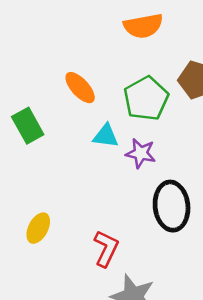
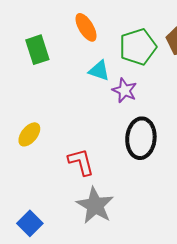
red L-shape: (106, 249) -> (81, 162), turned -52

